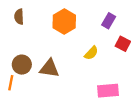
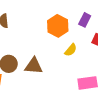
orange hexagon: (64, 21) -> (58, 26), moved

